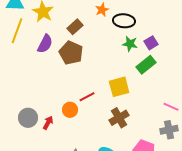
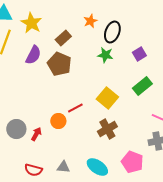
black ellipse: (124, 21) -> (112, 32), turned -75
green star: (130, 44) -> (105, 55), moved
green rectangle: (146, 65) -> (142, 86), moved
yellow square: (119, 87) -> (107, 98), turned -35

